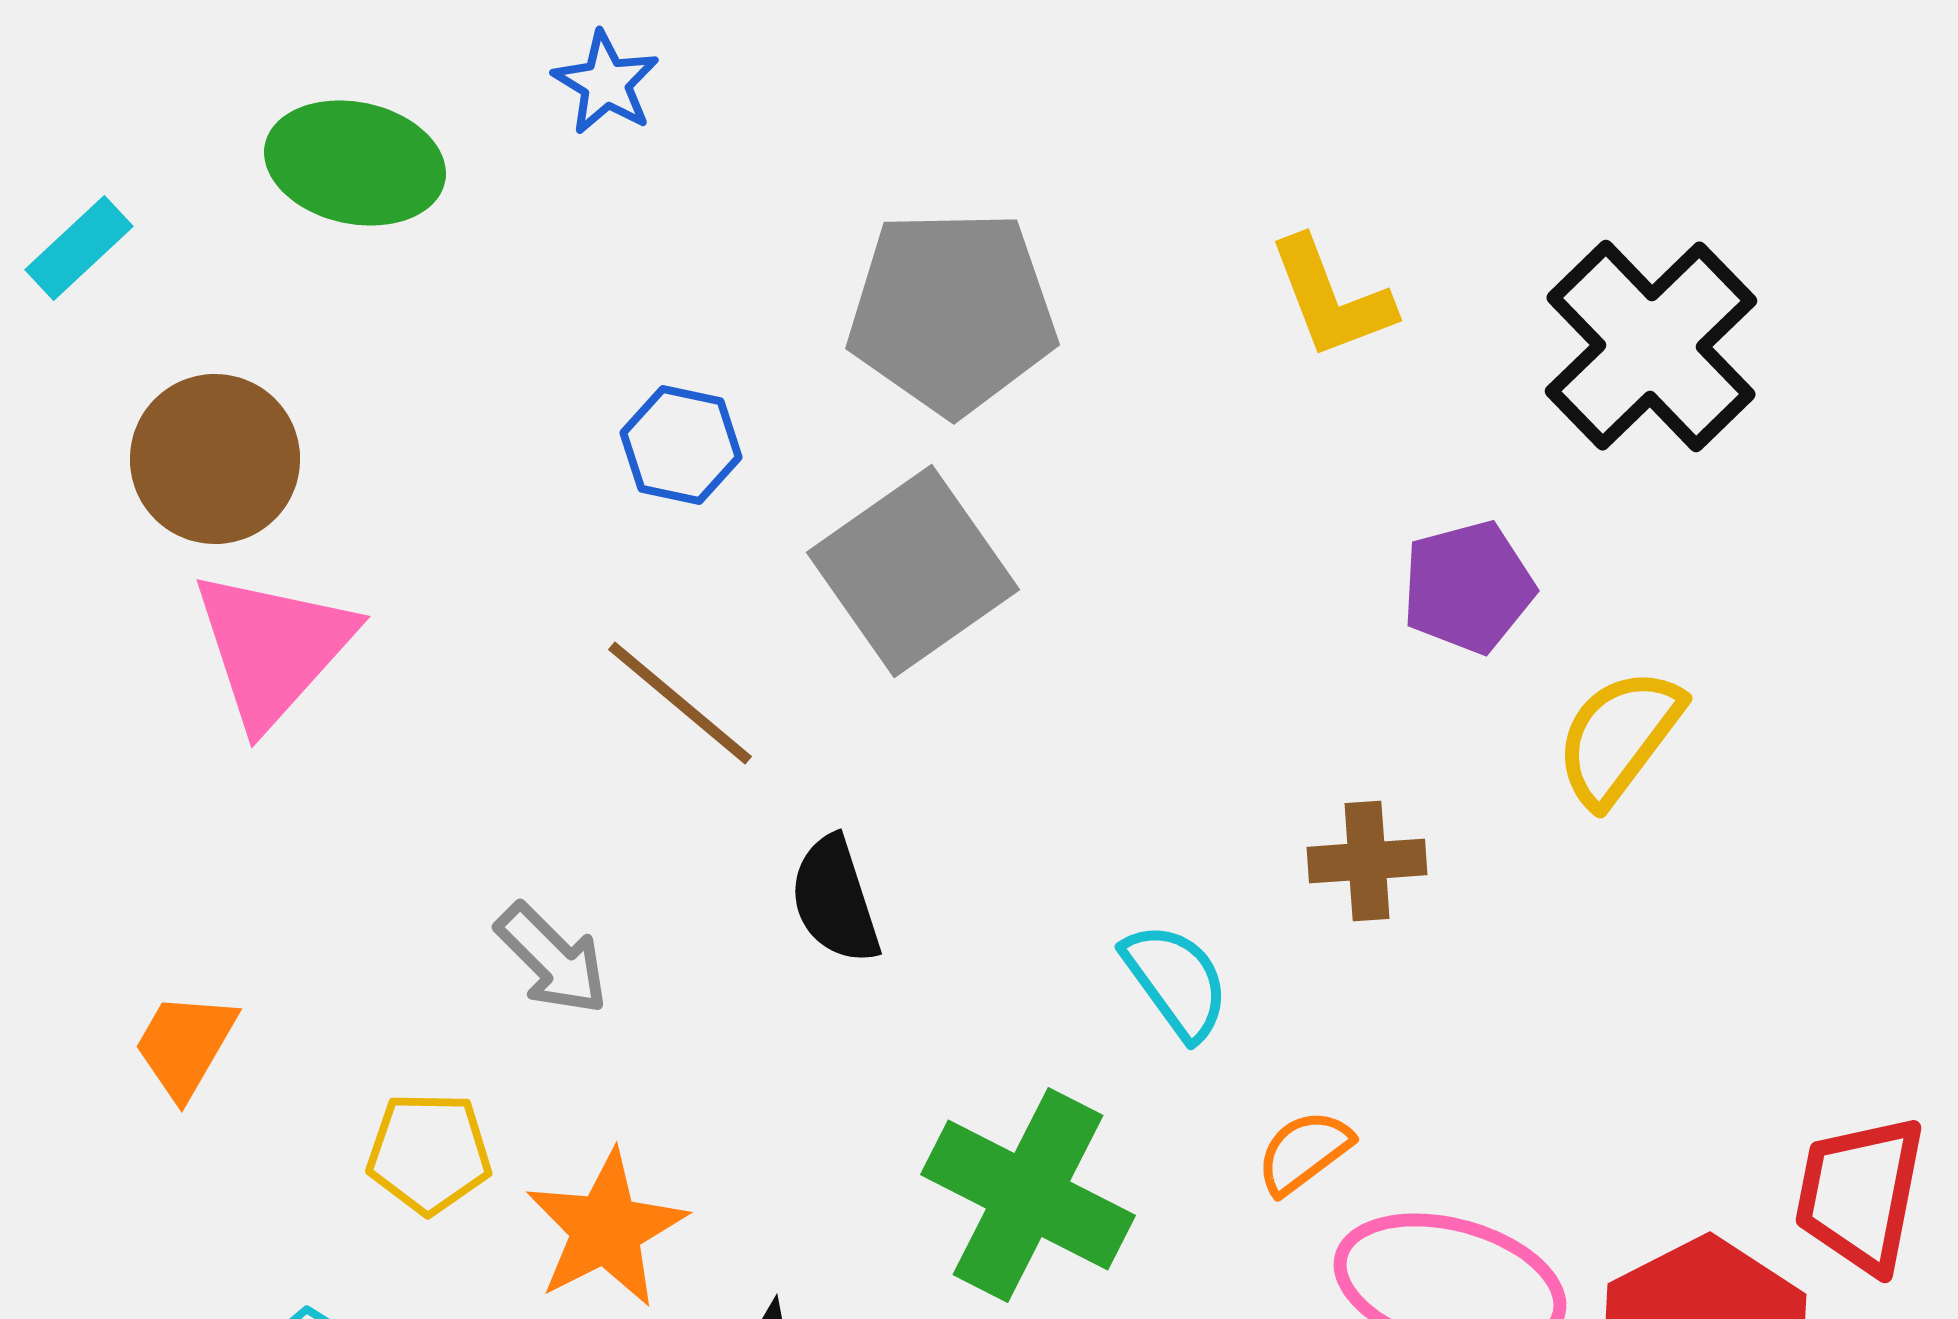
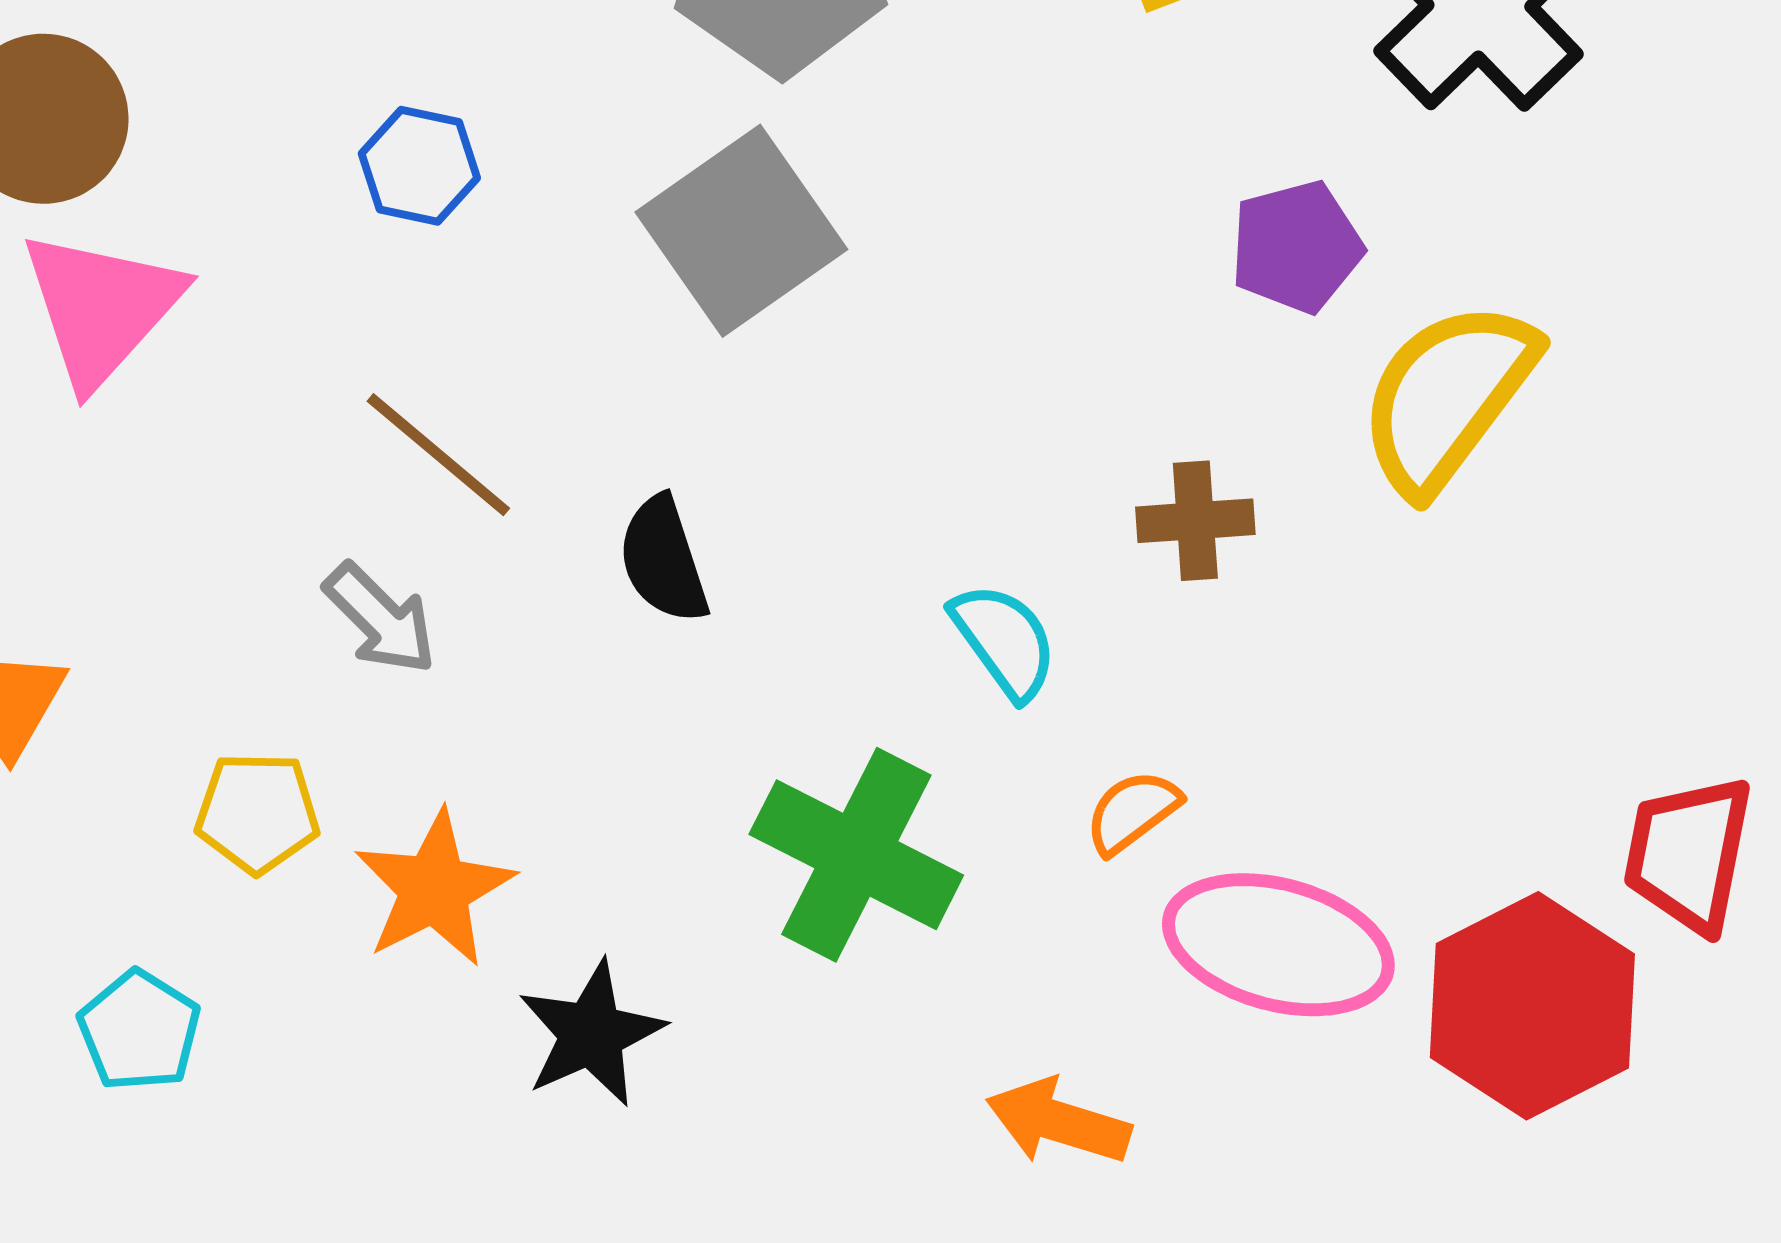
blue hexagon: (681, 445) -> (419, 166), moved
brown line: (680, 703) -> (438, 455), moved
yellow semicircle: (1619, 737) -> (1447, 397), size x1.4

